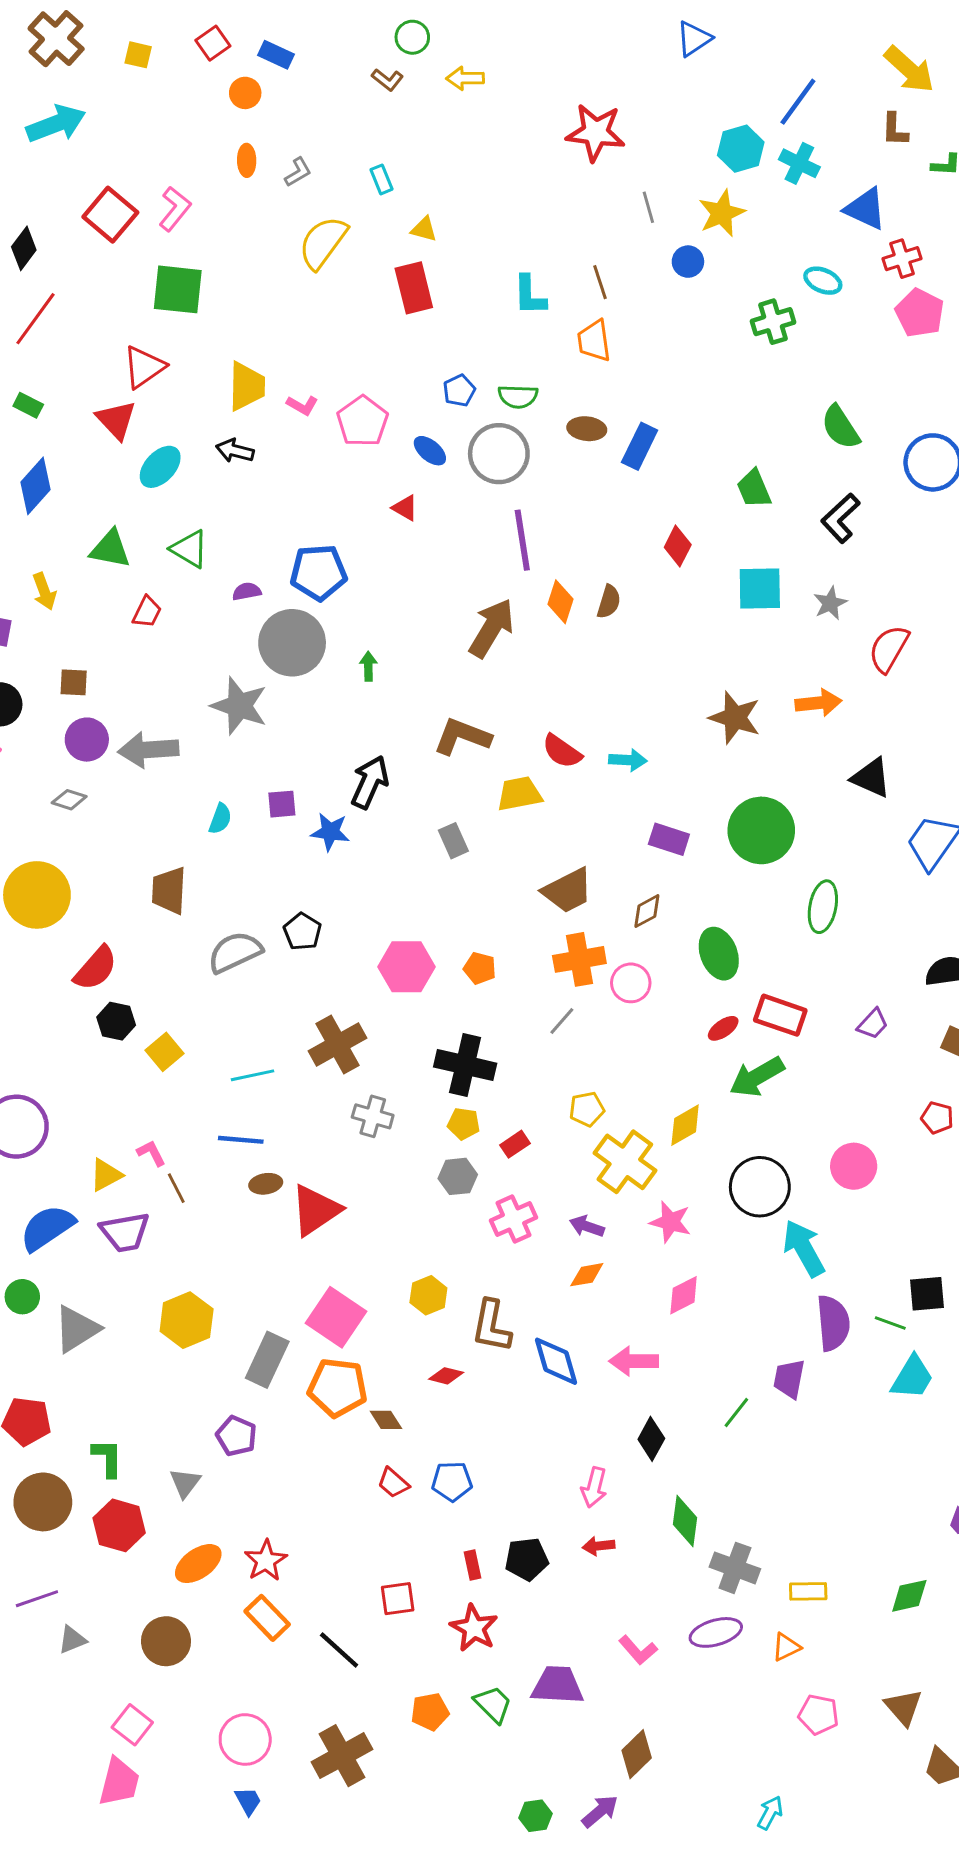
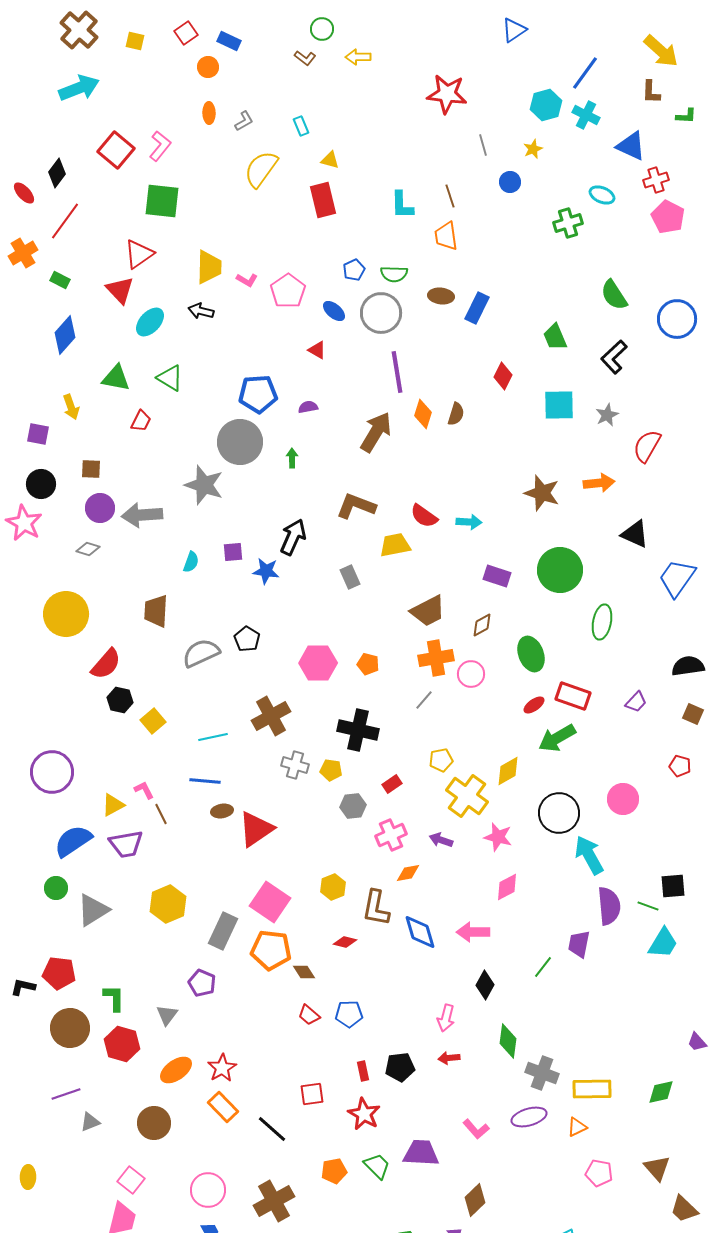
yellow star: (722, 213) -> (533, 149), size x0.6
purple semicircle: (247, 591) -> (308, 407), moved
yellow pentagon: (464, 1124) -> (331, 770), moved
orange diamond: (587, 1275) -> (408, 873), moved
yellow rectangle: (808, 1591) -> (592, 1089), size x1.5

